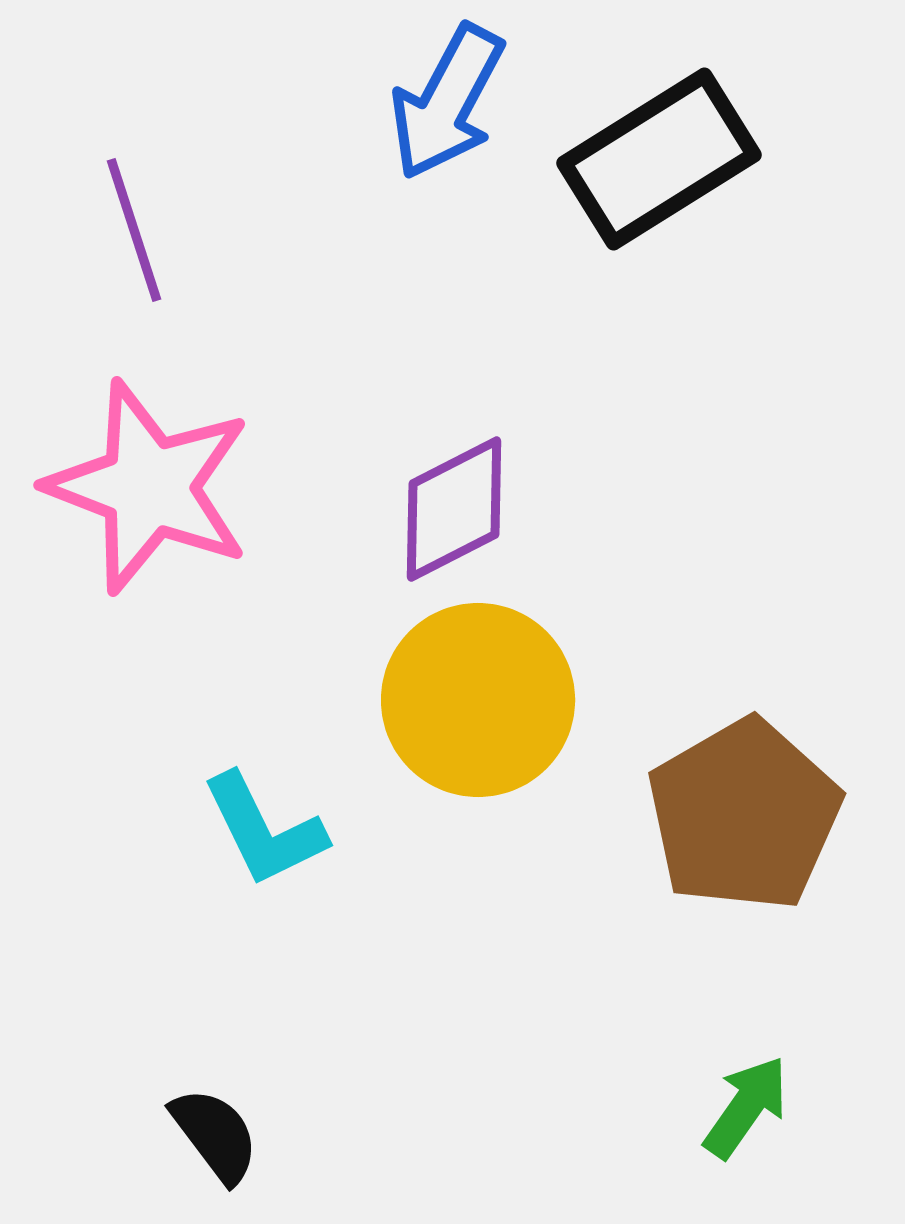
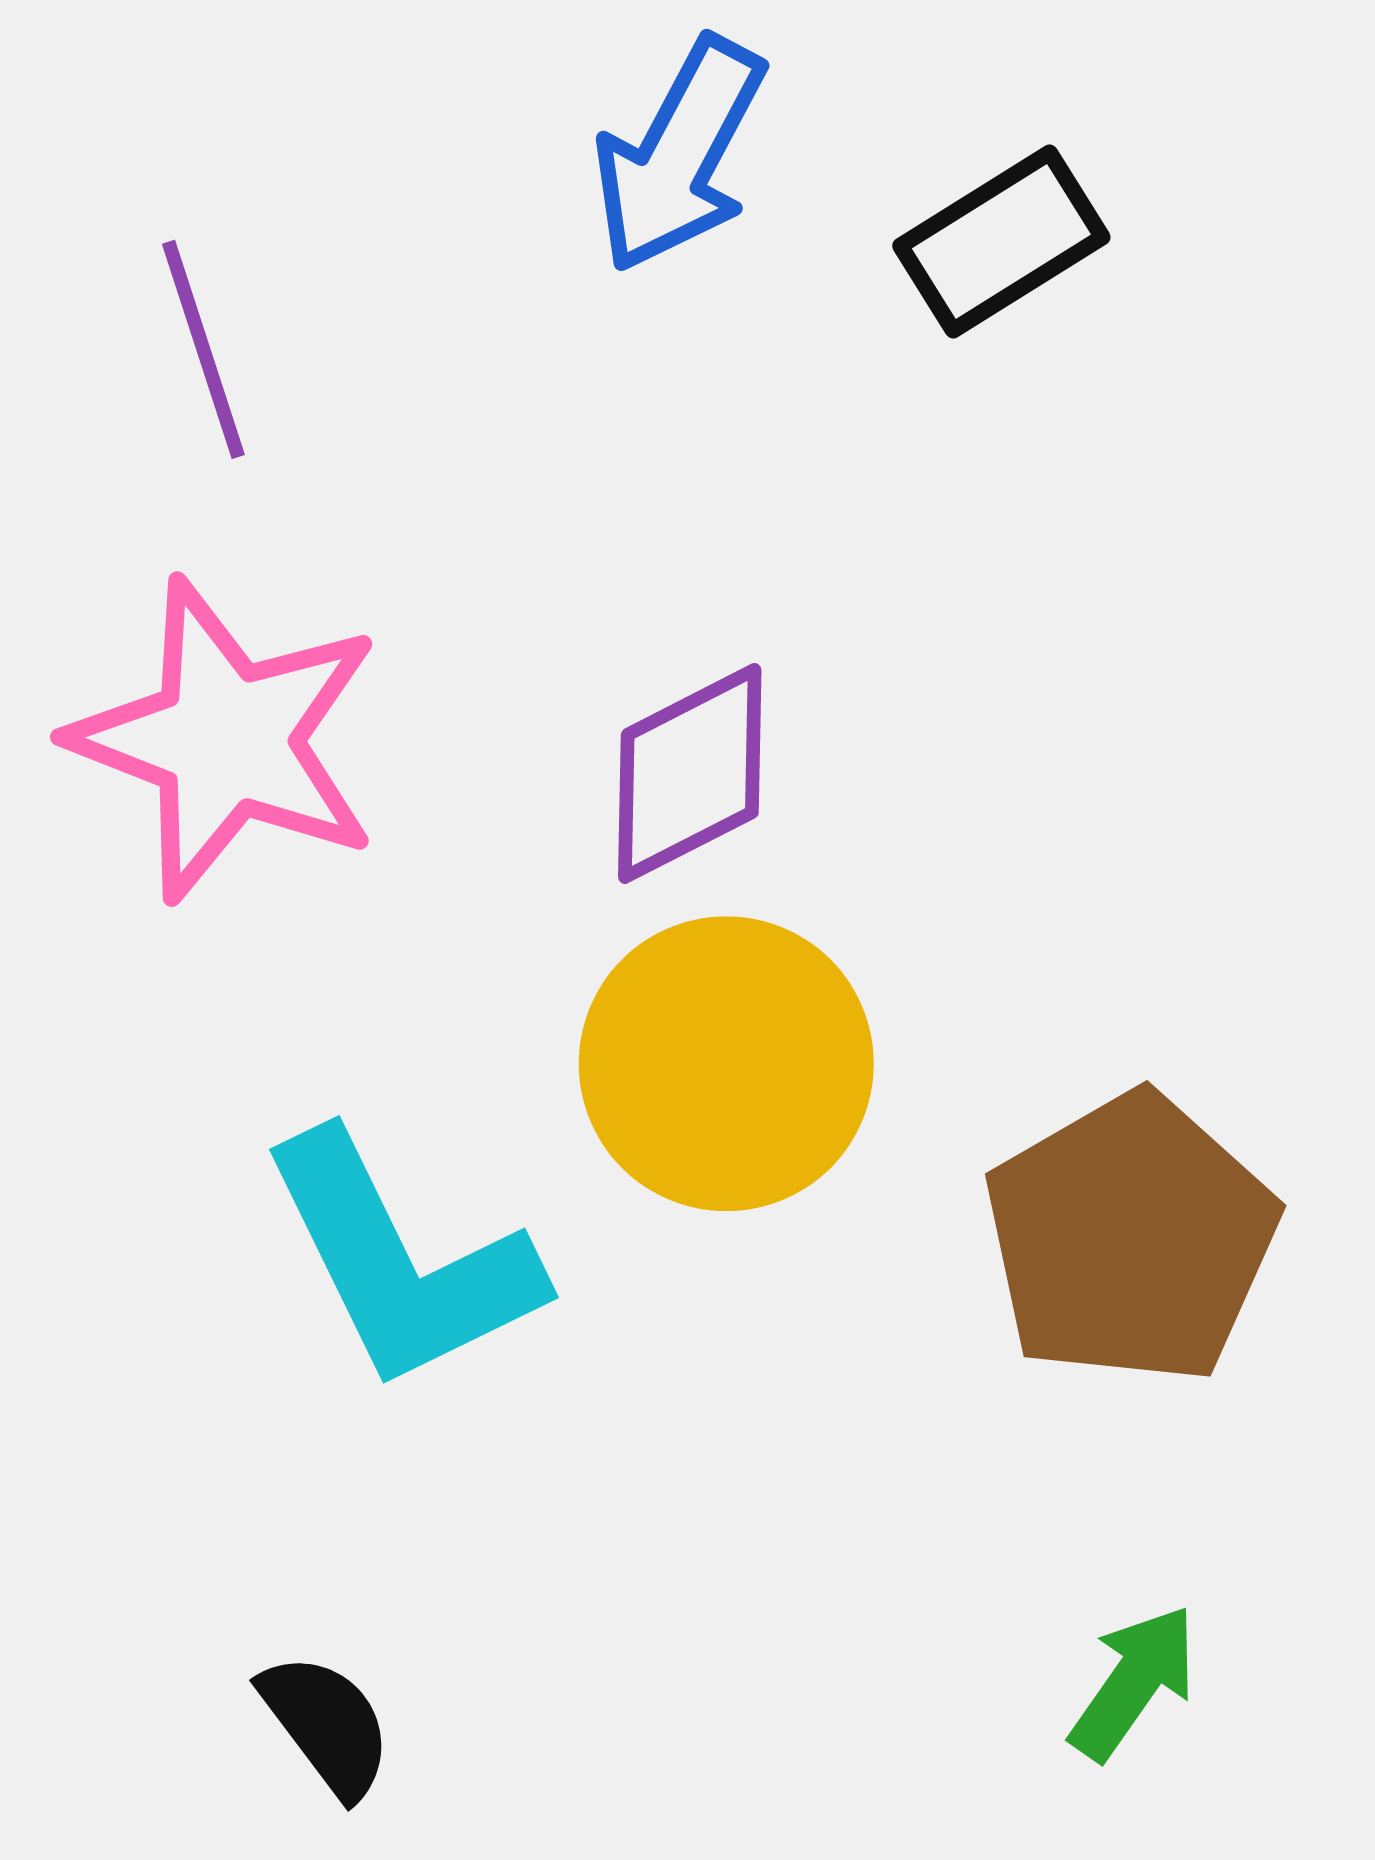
black rectangle: (659, 159) -> (1001, 241), size x0.7
cyan L-shape: (264, 830) -> (401, 1261), size x1.5

